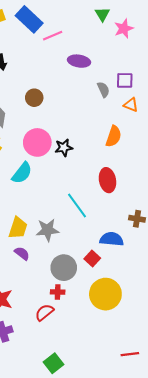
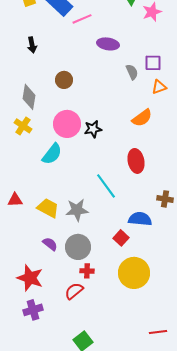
orange triangle: (131, 105) -> (159, 87), turned -42
orange semicircle: (114, 136) -> (142, 118), turned 35
yellow trapezoid: (18, 228) -> (48, 208), turned -80
purple semicircle: (22, 253) -> (50, 244), moved
gray circle: (64, 268) -> (78, 247), moved

